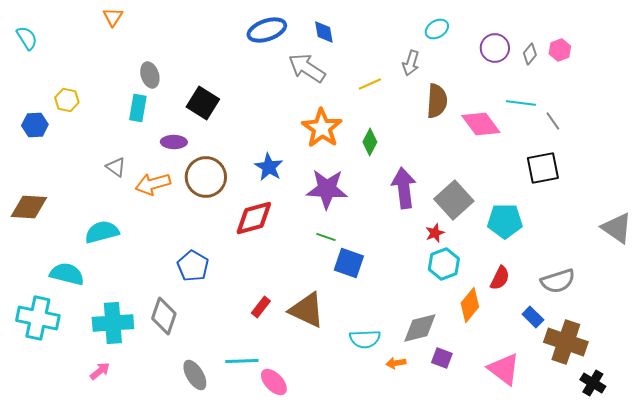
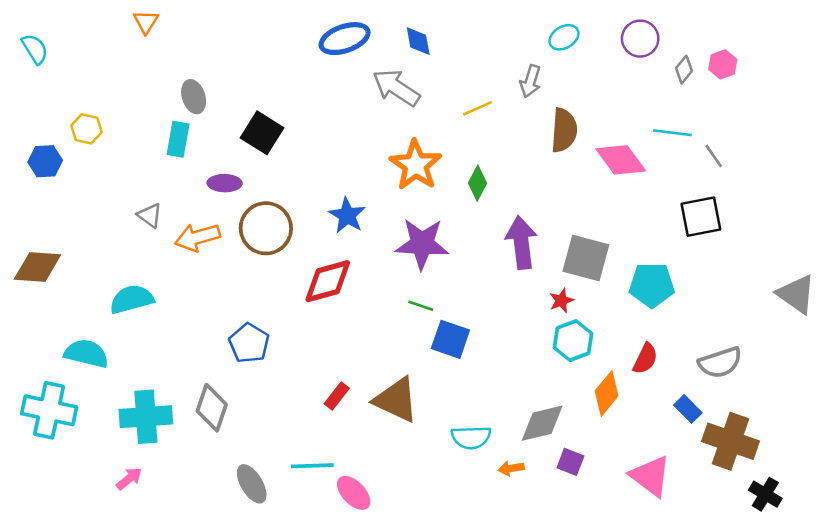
purple circle: (495, 48) -> (640, 39), moved
gray square: (454, 200) -> (586, 258), turned -33

